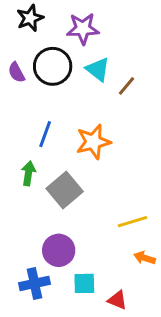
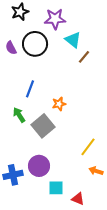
cyan triangle: (98, 69) -> (73, 40), moved
orange star: (93, 142) -> (59, 104), moved, size x0.6
green arrow: (28, 173) -> (19, 115), turned -42
yellow line: (133, 222) -> (88, 147), turned -36
blue cross: (35, 283) -> (13, 175), moved

